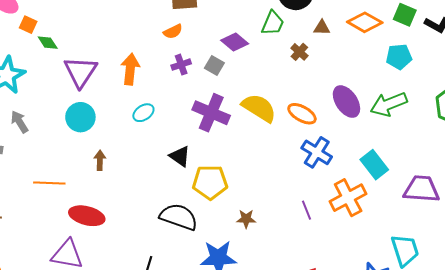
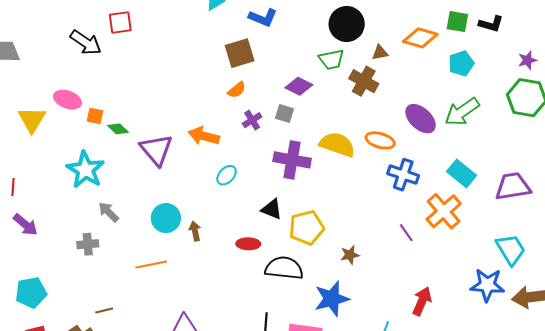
green trapezoid: (273, 23) -> (331, 59), turned 68
brown cross: (299, 52) -> (364, 81), size x1.6
orange arrow: (130, 69) -> (204, 136), turned -68
cyan circle: (80, 117) -> (166, 218), moved
red ellipse: (87, 216) -> (248, 244), moved, size x0.7

